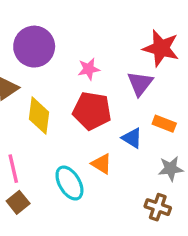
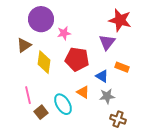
pink star: (89, 69) -> (64, 33), moved
gray star: (171, 169) -> (107, 96), moved
brown square: (18, 202) -> (41, 112), moved

